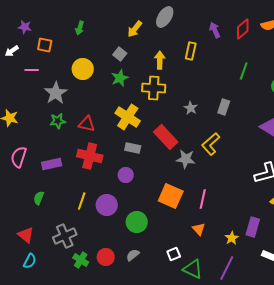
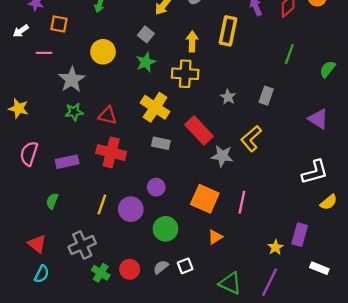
yellow rectangle: (191, 51) -> (228, 31), size x1.4
purple circle: (126, 175) -> (156, 187), moved
orange triangle: (199, 229) -> (215, 237), moved, turned 40
white square: (174, 254) -> (185, 266), moved

